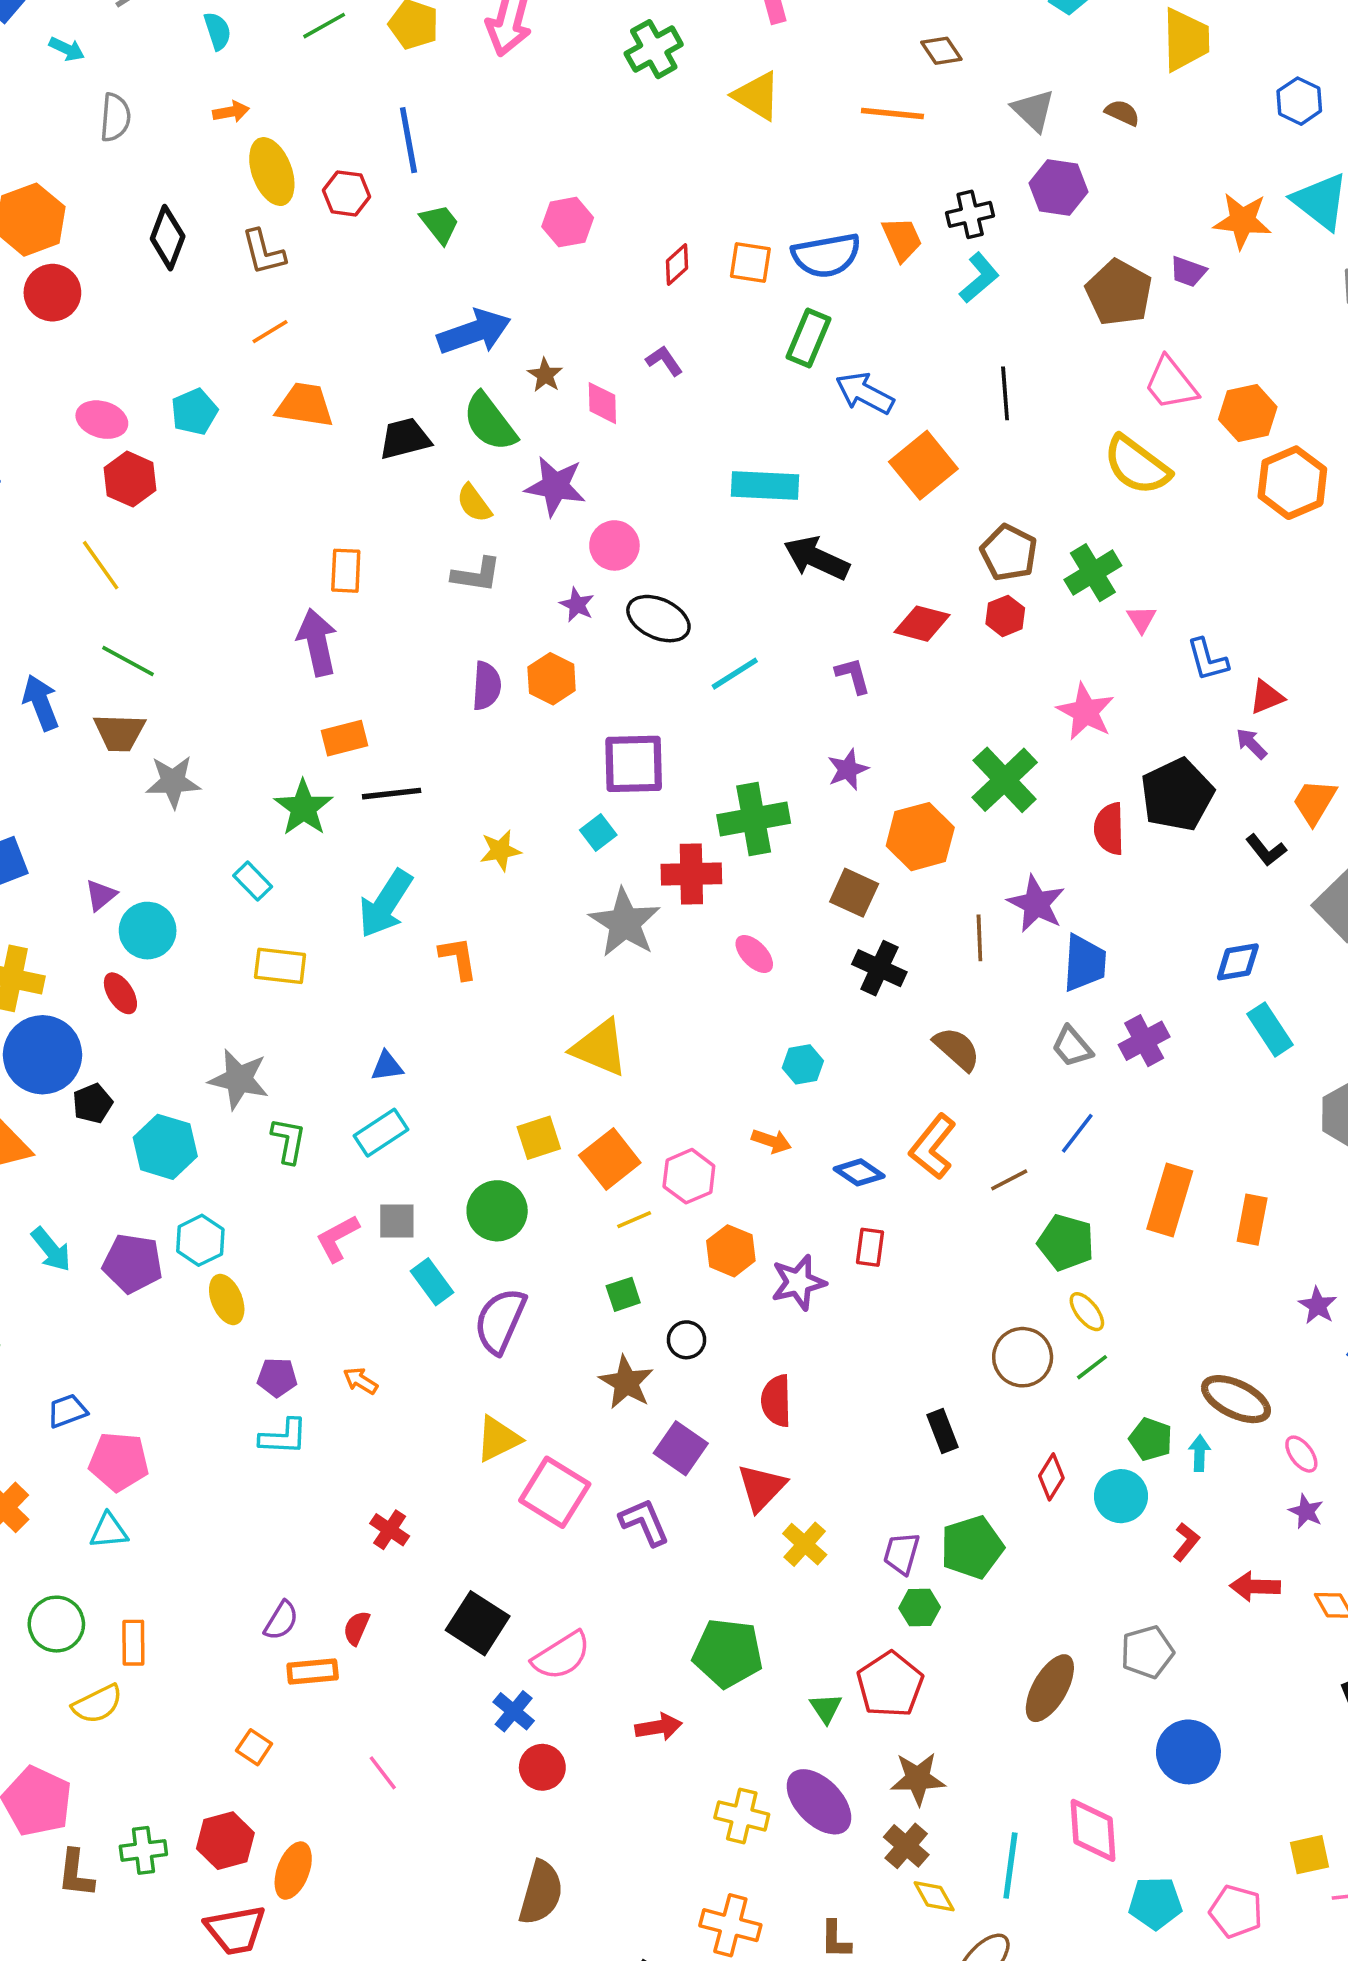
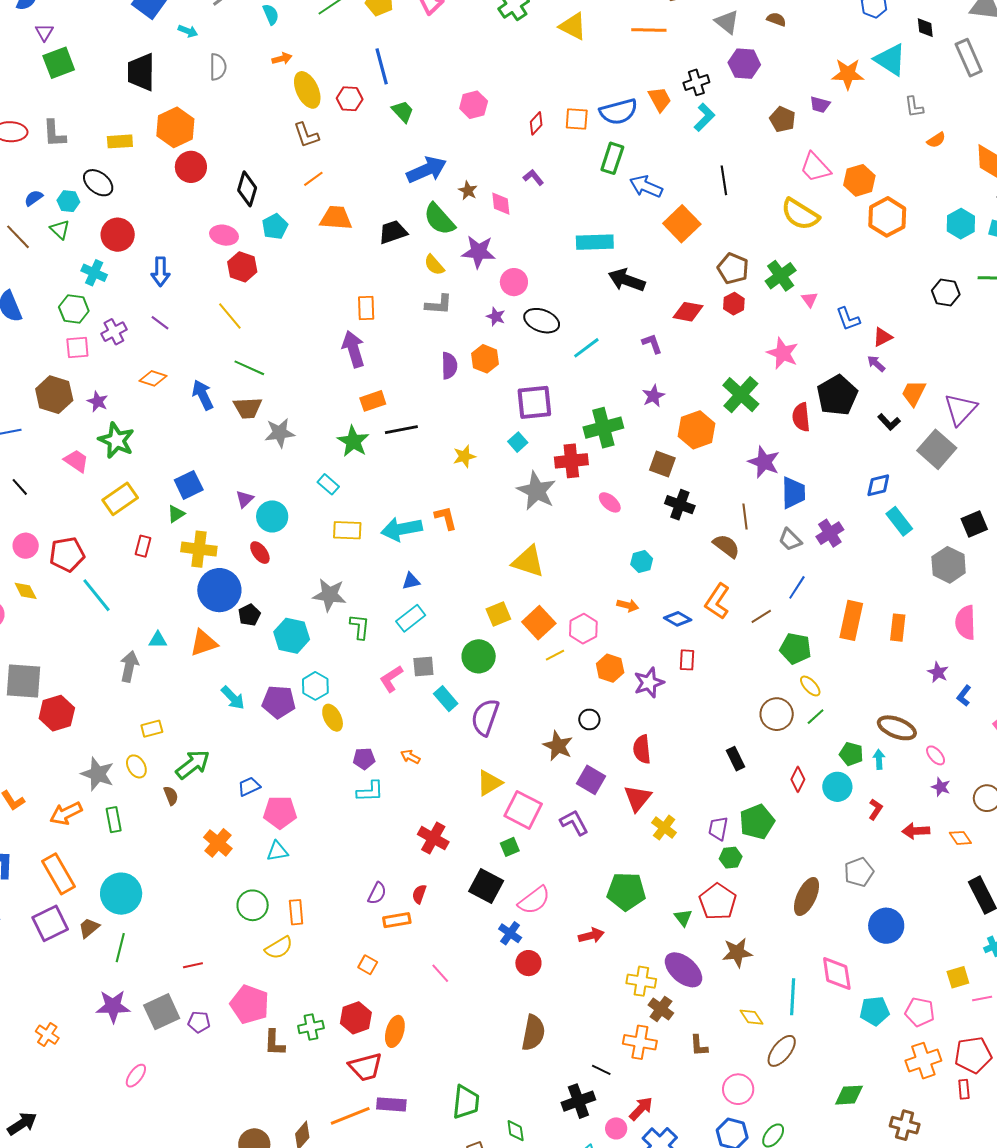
black diamond: (168, 238) -> (247, 189), moved
brown pentagon: (1119, 293) -> (782, 119), size x0.7
cyan arrow: (385, 904) -> (402, 529), moved, turned 51
brown line: (979, 938) -> (745, 517), moved
green square: (623, 1294) -> (510, 847), moved
red cross: (390, 1530) -> (433, 838), size x1.4
brown cross: (906, 1846) -> (661, 1009), moved

